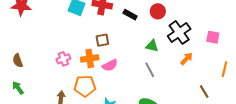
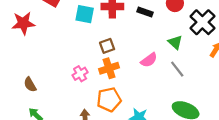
brown square: (102, 40) -> (107, 46), moved
green triangle: (152, 46) -> (175, 42), turned 40
pink semicircle: (110, 65) -> (149, 60), moved

